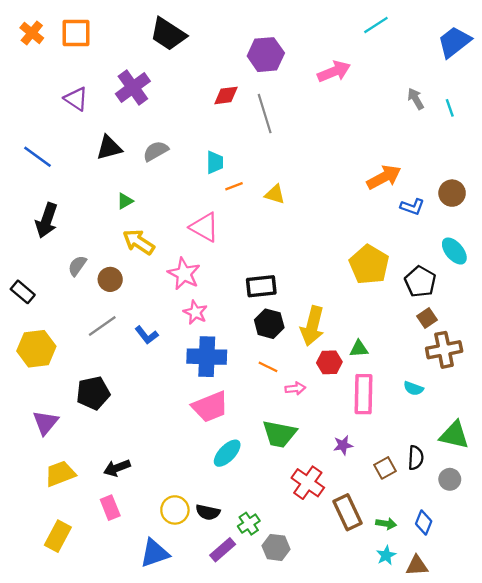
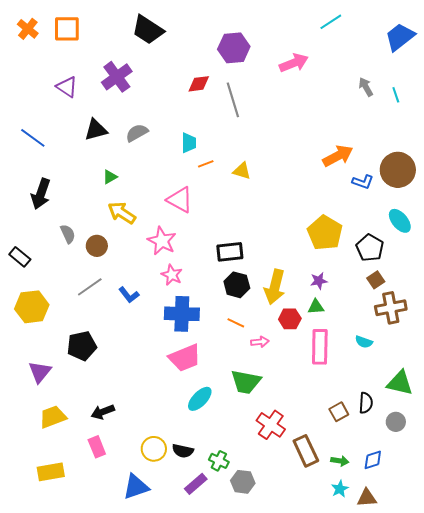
brown circle: (452, 193) -> (398, 170), size x1.5
gray semicircle: (77, 266) -> (68, 234), turned 120
purple star: (343, 445) -> (319, 281), moved
blue diamond: (424, 522) -> (373, 460), turned 50
green cross: (249, 524) -> (219, 461), turned -30
yellow rectangle: (58, 536) -> (51, 472), turned 52

